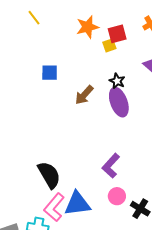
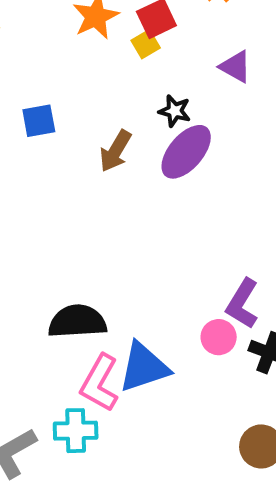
purple ellipse: (119, 102) -> (186, 152), turned 72
purple L-shape: (111, 166) -> (242, 304), moved
black semicircle: (49, 175) -> (77, 321), turned -52

